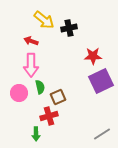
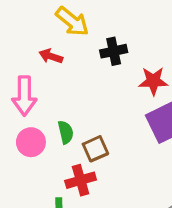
black cross: (69, 28) -> (114, 51), moved
pink arrow: (31, 65) -> (24, 96), moved

